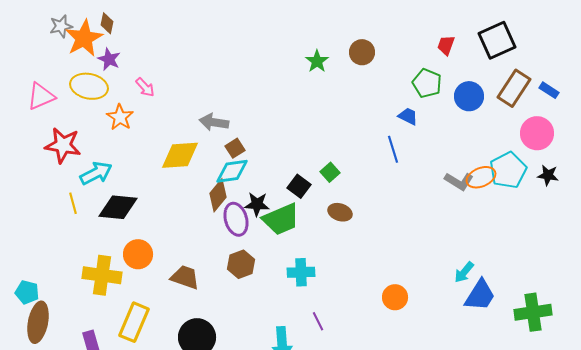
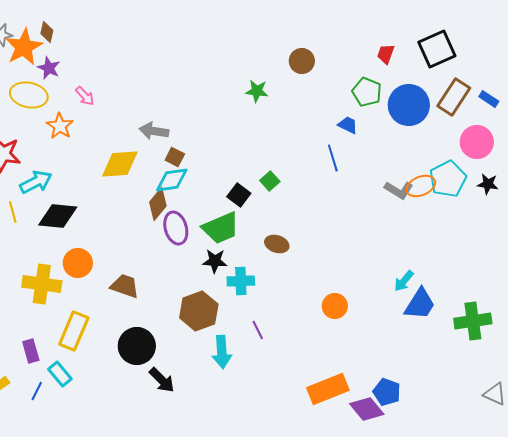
green star: (317, 61) -> (257, 91), moved, turned -30
blue circle: (469, 96) -> (409, 105), size x1.4
brown square: (235, 148) -> (175, 157), turned -30
black star: (257, 204) -> (215, 261), moved
brown ellipse: (340, 212) -> (277, 244), moved
brown hexagon: (241, 264) -> (199, 311), moved, size x1.4

